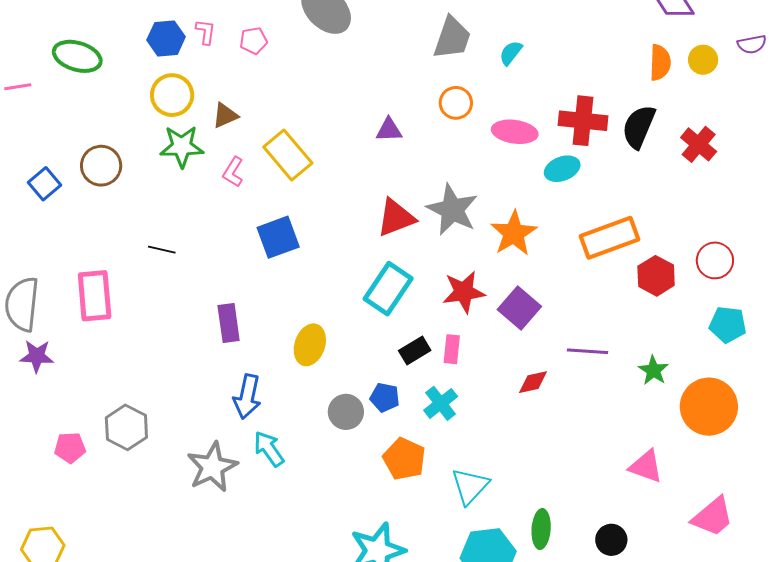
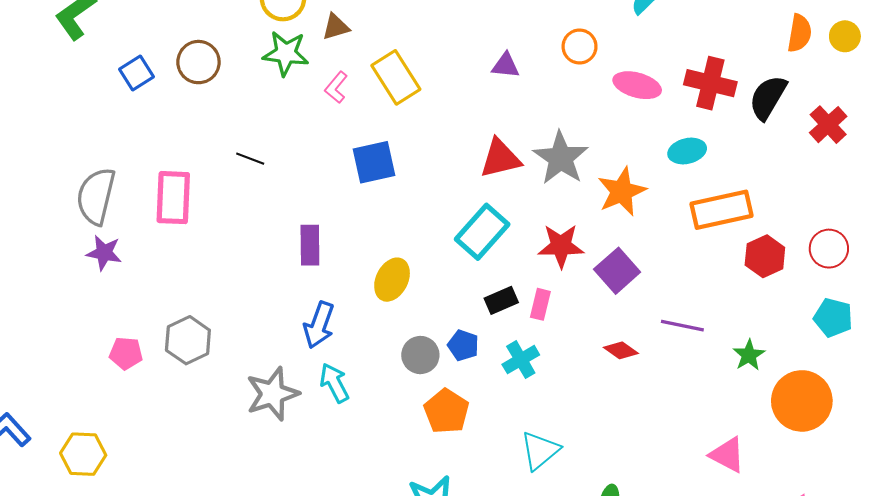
cyan ellipse: (562, 169) -> (687, 151), moved
red diamond: (533, 382) -> (621, 350), turned 40
orange pentagon: (404, 459) -> (446, 411), moved

